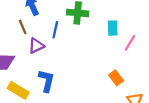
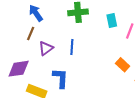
brown line: (23, 27) -> (31, 34), turned 56
blue line: (55, 30) -> (72, 47), moved

